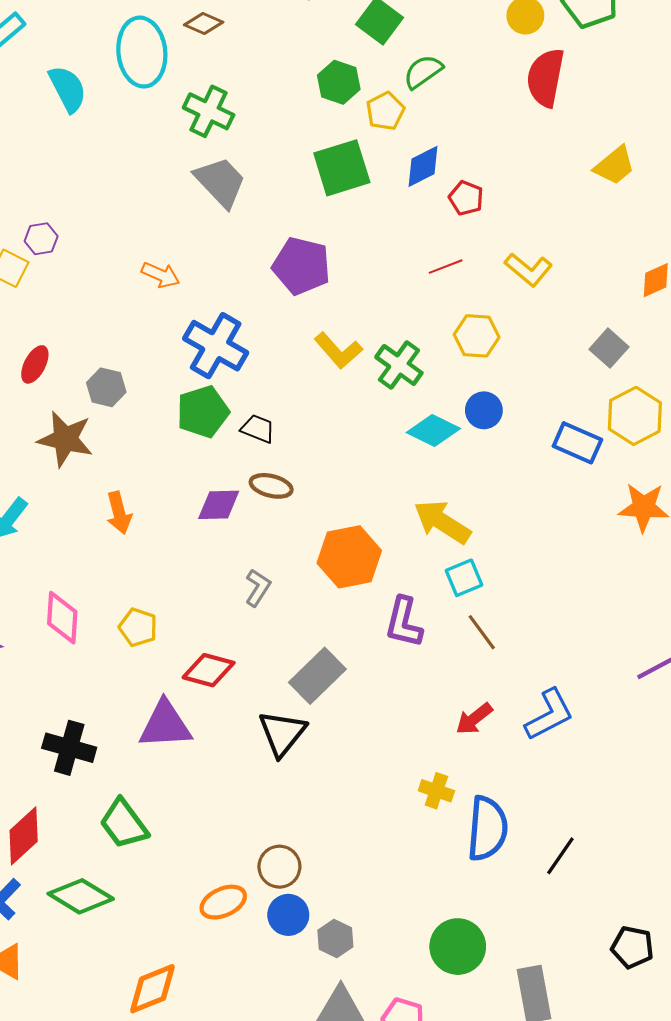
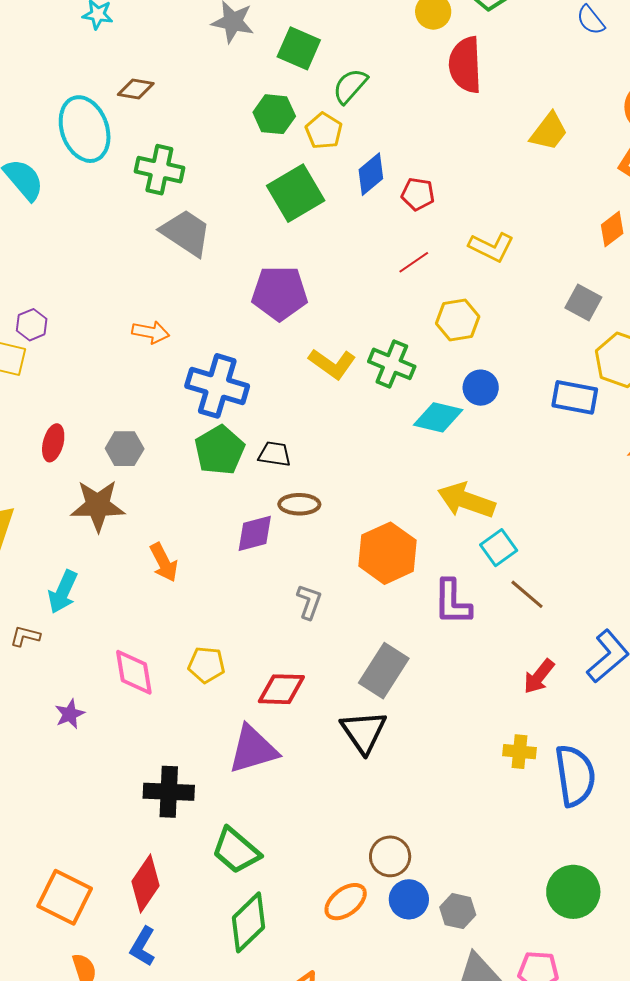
green diamond: (81, 896) -> (248, 922), moved, turned -62

